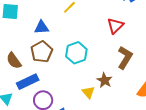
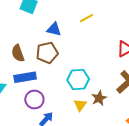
cyan hexagon: (76, 53) -> (78, 80), moved

